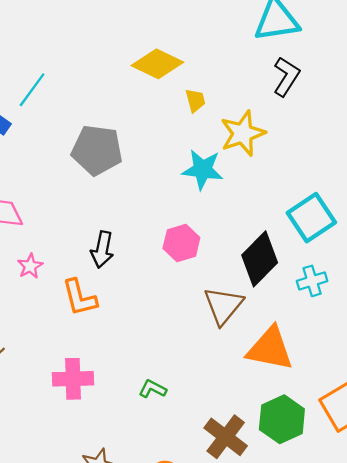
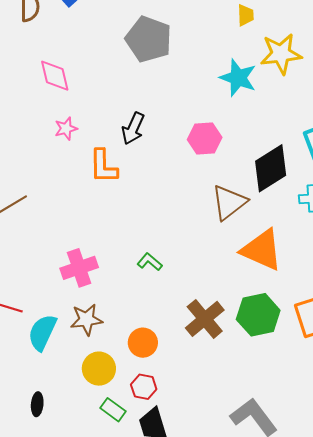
pink cross: (73, 379) -> (79, 268), moved, turned -30

